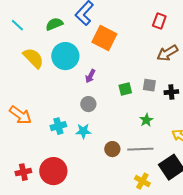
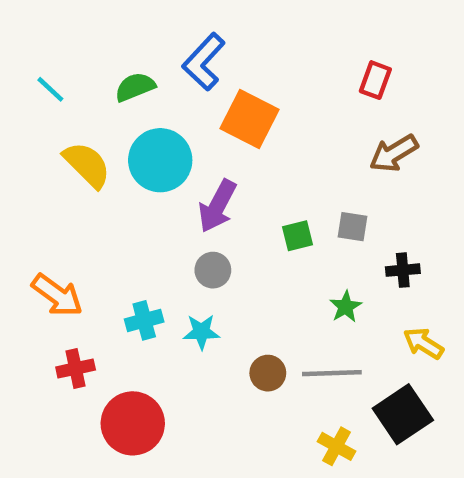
purple arrow: (90, 76) -> (217, 206), size x1.6
black cross: (171, 92) -> (403, 270), moved
red cross: (23, 172) -> (76, 369), moved

